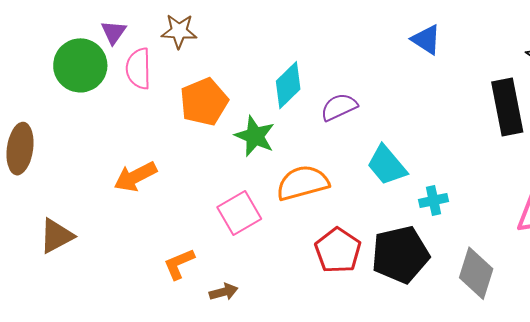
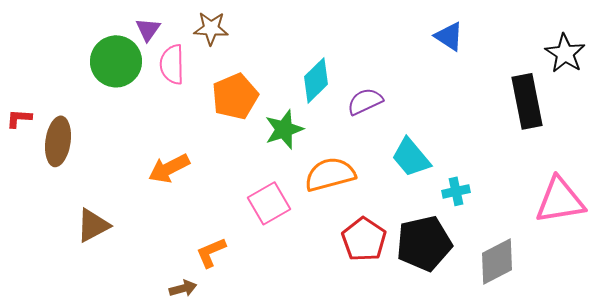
green star: (255, 136) -> (284, 129), turned 30
gray diamond: (476, 273) -> (497, 261), turned 45
brown arrow: (224, 292) -> (183, 288), moved

